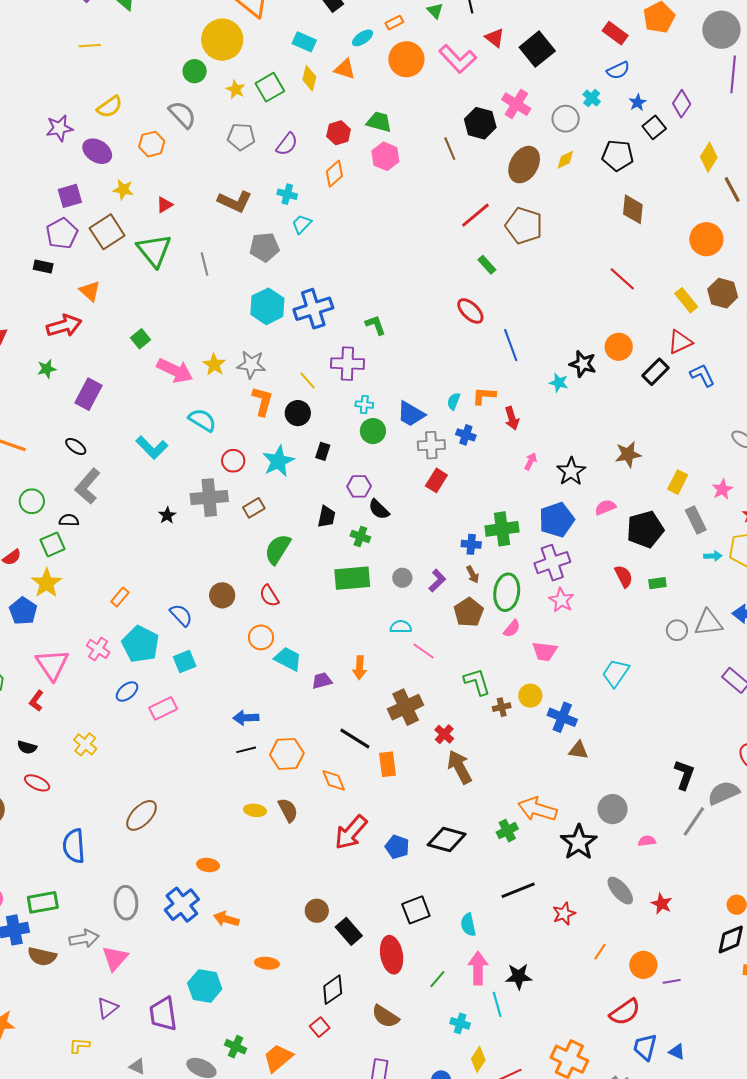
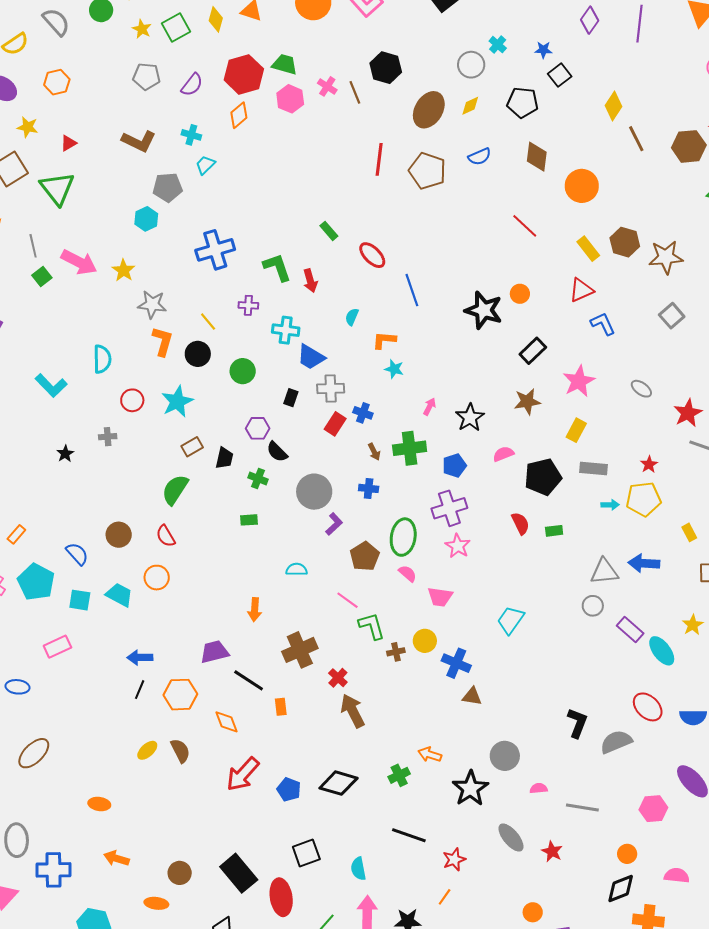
blue semicircle: (618, 70) -> (480, 157), moved
blue star: (638, 102) -> (543, 50), turned 30
pink cross: (516, 104) -> (327, 86), moved, size x0.7
purple diamond: (682, 104) -> (590, 20), moved
gray semicircle: (182, 115) -> (56, 22), moved
red hexagon: (339, 133) -> (244, 74), size x1.6
red line: (475, 215) -> (379, 159), turned -44
orange circle: (706, 239) -> (582, 186), moved
gray line: (204, 264) -> (33, 246), moved
green rectangle: (487, 265) -> (329, 231), moved
cyan hexagon: (267, 306) -> (146, 219), moved, size x0.7
green L-shape: (376, 325) -> (277, 267), size x1.4
orange circle: (619, 347) -> (520, 294), size x0.7
purple cross: (347, 364) -> (248, 305), size x0.6
black star: (583, 364) -> (484, 310), size x1.4
yellow star: (214, 365) -> (124, 270), moved
pink arrow: (175, 371) -> (79, 262), moved
black rectangle: (655, 372) -> (533, 351), moved
cyan star: (559, 383) -> (394, 369), moved
cyan semicircle: (454, 401) -> (352, 317), moved
cyan cross: (364, 405) -> (286, 330), moved, size x1.5
red arrow: (512, 418) -> (310, 281), moved
cyan semicircle: (202, 420) -> (102, 359), turned 56
green circle: (373, 431) -> (243, 371), moved
blue cross: (466, 435) -> (363, 413), moved
black rectangle: (323, 451) -> (291, 398), moved
pink star: (722, 489) -> (579, 381), moved, size x1.5
gray cross: (209, 498) -> (108, 437), size x0.5
brown rectangle: (254, 508) -> (192, 447), moved
blue pentagon: (557, 520) -> (454, 466), size x0.7
gray rectangle: (696, 520) -> (594, 468), turned -60
green cross: (502, 529) -> (410, 448), moved
brown arrow: (473, 574) -> (374, 452), moved
green rectangle: (352, 578) -> (249, 520), size x0.5
gray circle: (402, 578) -> (314, 492), moved, size x1.8
pink semicircle: (512, 629) -> (408, 573), turned -90
gray circle: (677, 630) -> (593, 606), moved
pink line: (424, 651) -> (348, 600), moved
cyan trapezoid: (288, 659) -> (119, 595), moved
cyan square: (185, 661) -> (80, 600), turned 30
purple trapezoid: (322, 681) -> (214, 652), moved, size x1.4
blue ellipse: (127, 691) -> (17, 687), moved, turned 45
black line: (246, 750) -> (140, 690), turned -54
orange rectangle: (388, 764) -> (281, 707), size x0.7
orange arrow: (537, 809) -> (430, 754), size x0.6
yellow ellipse: (255, 810) -> (147, 750), turned -50
gray line: (694, 821) -> (582, 808), moved, turned 64
black line: (518, 890) -> (409, 835), turned 40
blue cross: (182, 905) -> (53, 870), moved, turned 36
brown circle: (317, 911) -> (180, 873), moved
black rectangle: (349, 931) -> (239, 873), size x1.4
orange line: (600, 952) -> (445, 897), moved
orange circle: (643, 965) -> (533, 912), size x0.7

